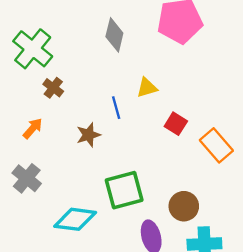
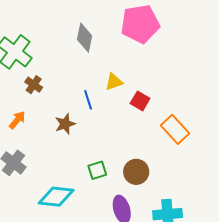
red square: (176, 124) -> (140, 101), moved
green square: (124, 190) -> (97, 170), size x0.6
brown circle: (184, 206) -> (136, 172), moved

